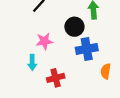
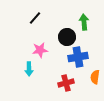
red cross: (56, 78) -> (66, 83), moved

